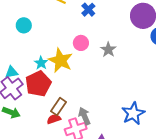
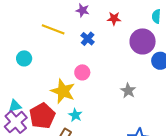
gray star: (108, 50) -> (128, 91), moved
cyan star: (41, 63) -> (75, 115), moved

